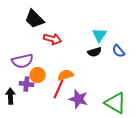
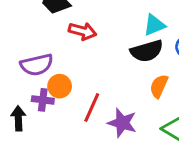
cyan triangle: (99, 35) -> (154, 25), turned 35
black semicircle: (94, 52) -> (147, 51), size x1.5
orange semicircle: (65, 75) -> (159, 86), moved, turned -49

